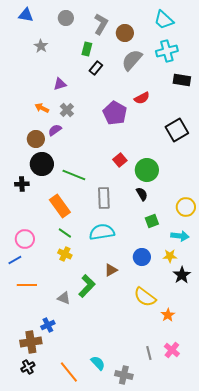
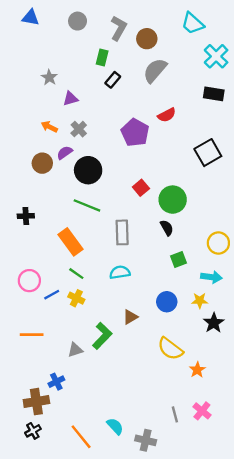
gray star: (41, 46) -> (49, 77), moved
cyan cross: (167, 51) -> (216, 56), moved, turned -30
black circle: (42, 164) -> (88, 170), moved
cyan semicircle: (102, 232) -> (120, 272), size x0.7
blue line: (15, 260) -> (52, 295), moved
gray triangle: (64, 298) -> (75, 350), turned -40

